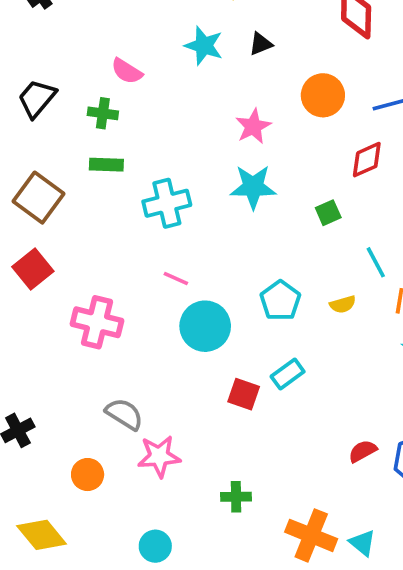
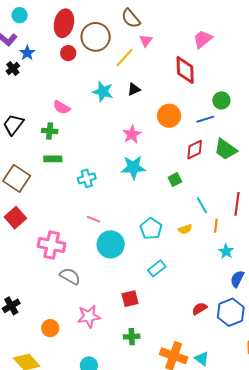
cyan cross: (167, 203) -> (87, 178), size x0.7
red square: (244, 394) -> (130, 299), moved, turned -30
gray semicircle: (124, 414) -> (70, 276), moved

